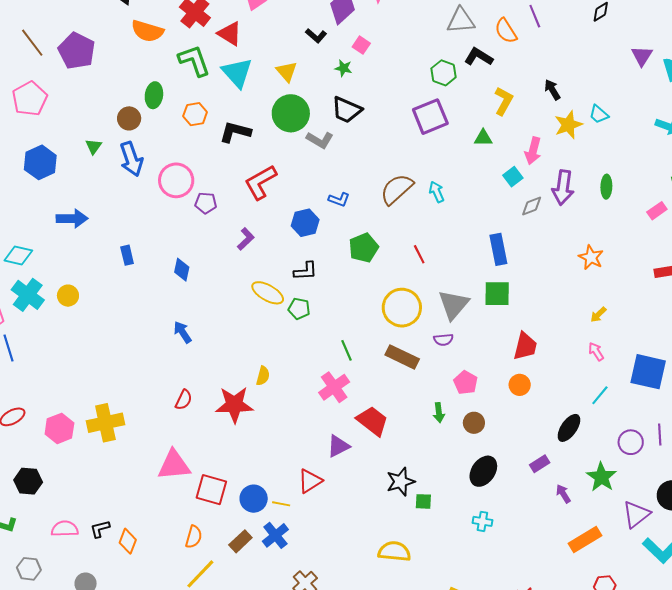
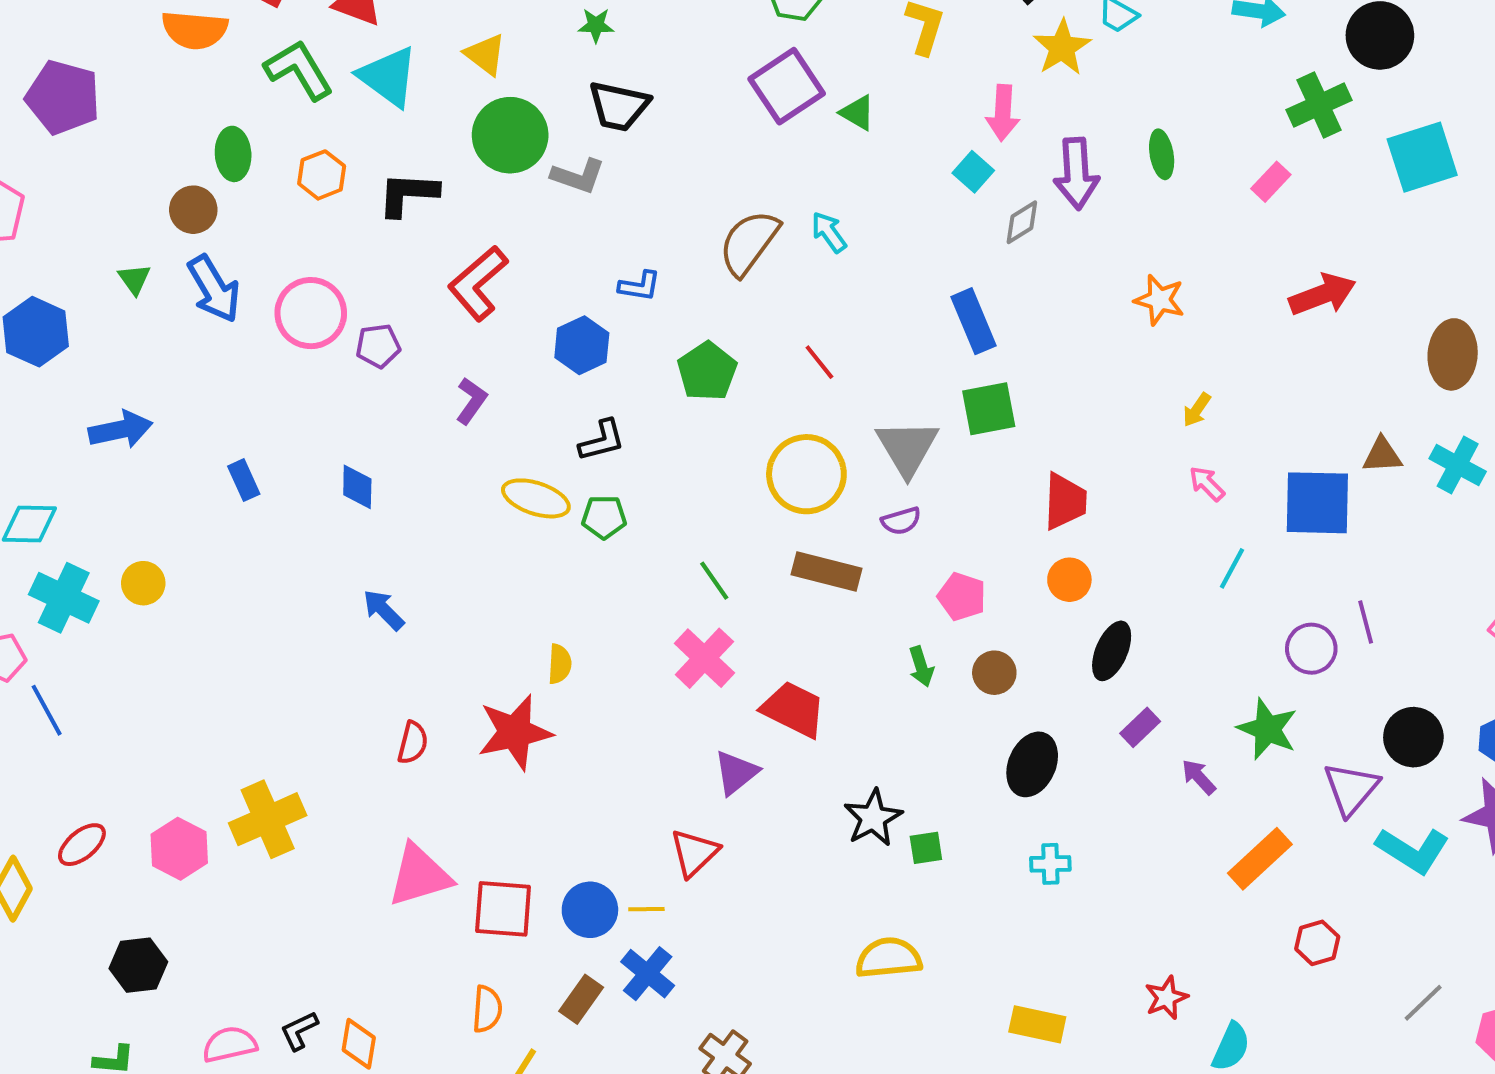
green triangle: (483, 138) -> (857, 113), moved, turned 42
black ellipse: (569, 428) -> (1112, 651), moved

